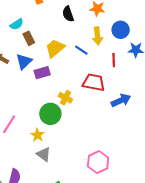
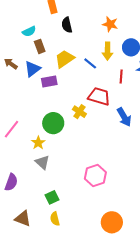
black semicircle: (68, 14) -> (67, 25), moved
yellow cross: (65, 98) -> (79, 112), moved
blue arrow: (121, 100) -> (124, 117), turned 78

